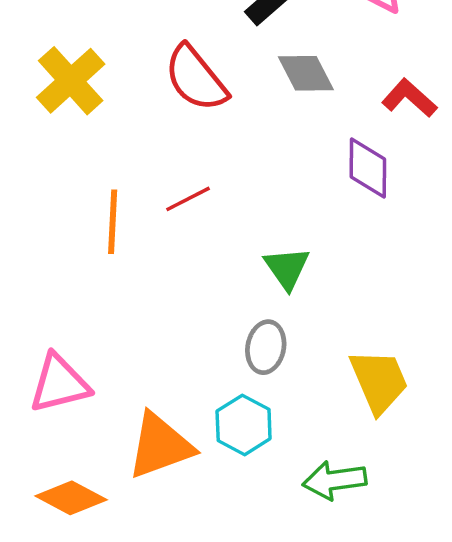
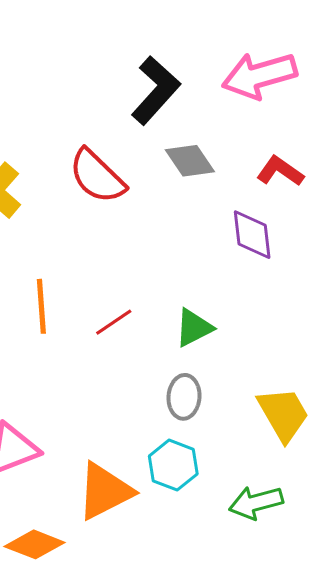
red line: (188, 199) -> (114, 322), moved
green triangle: (287, 268) -> (194, 328), turned 45

